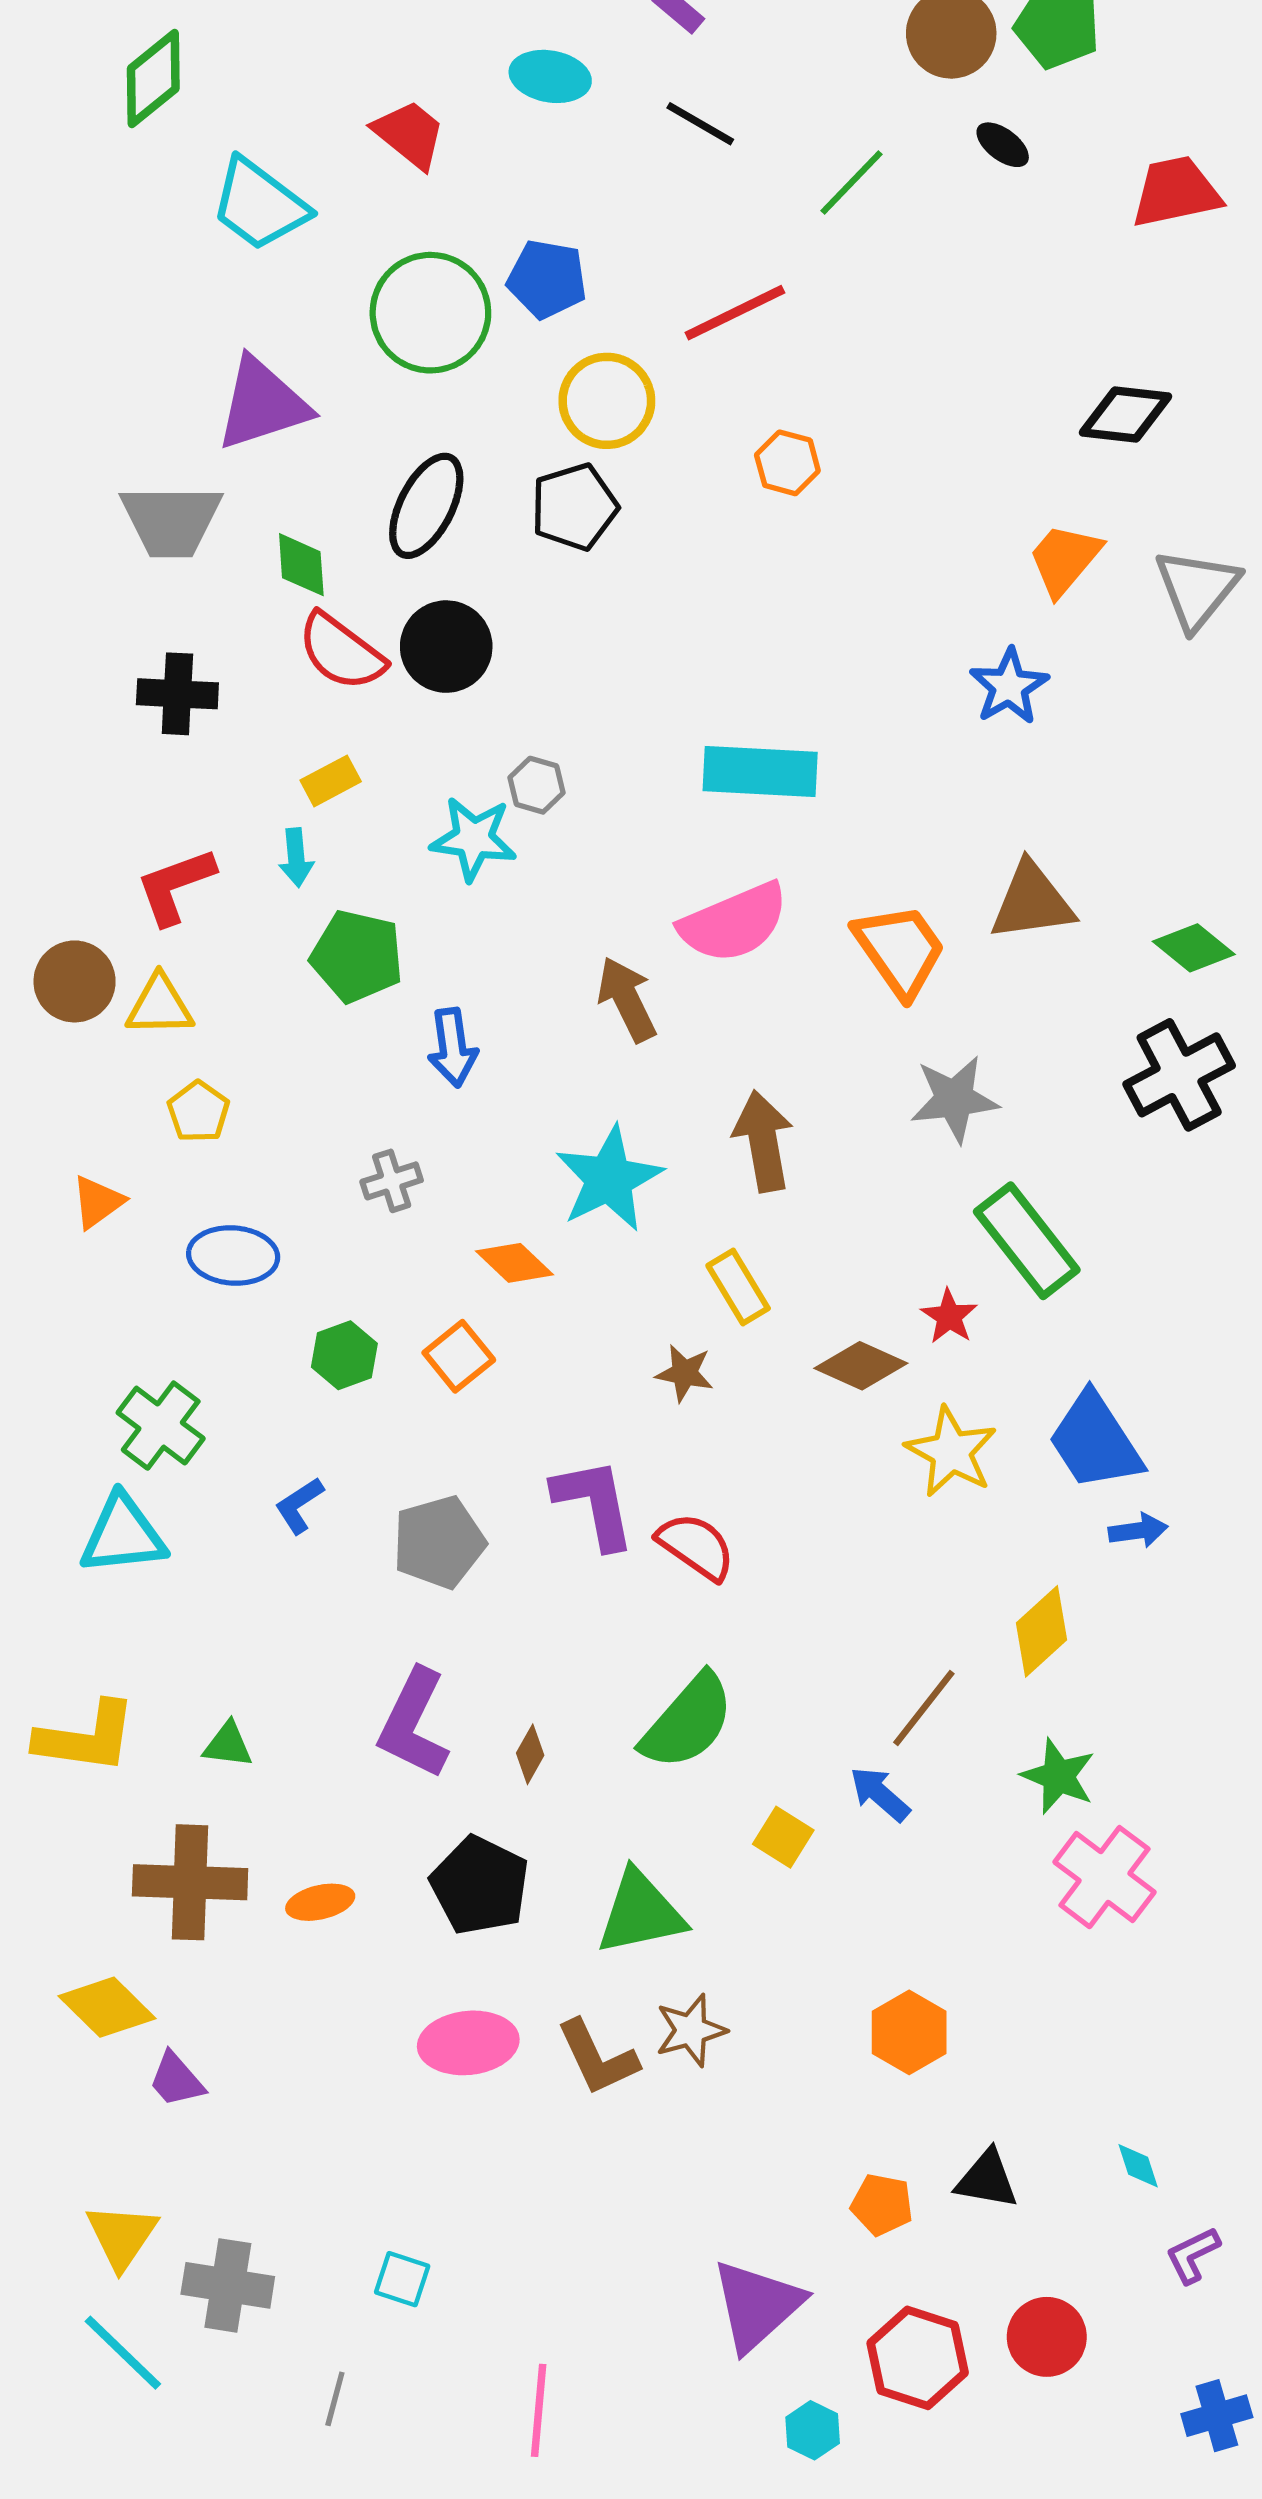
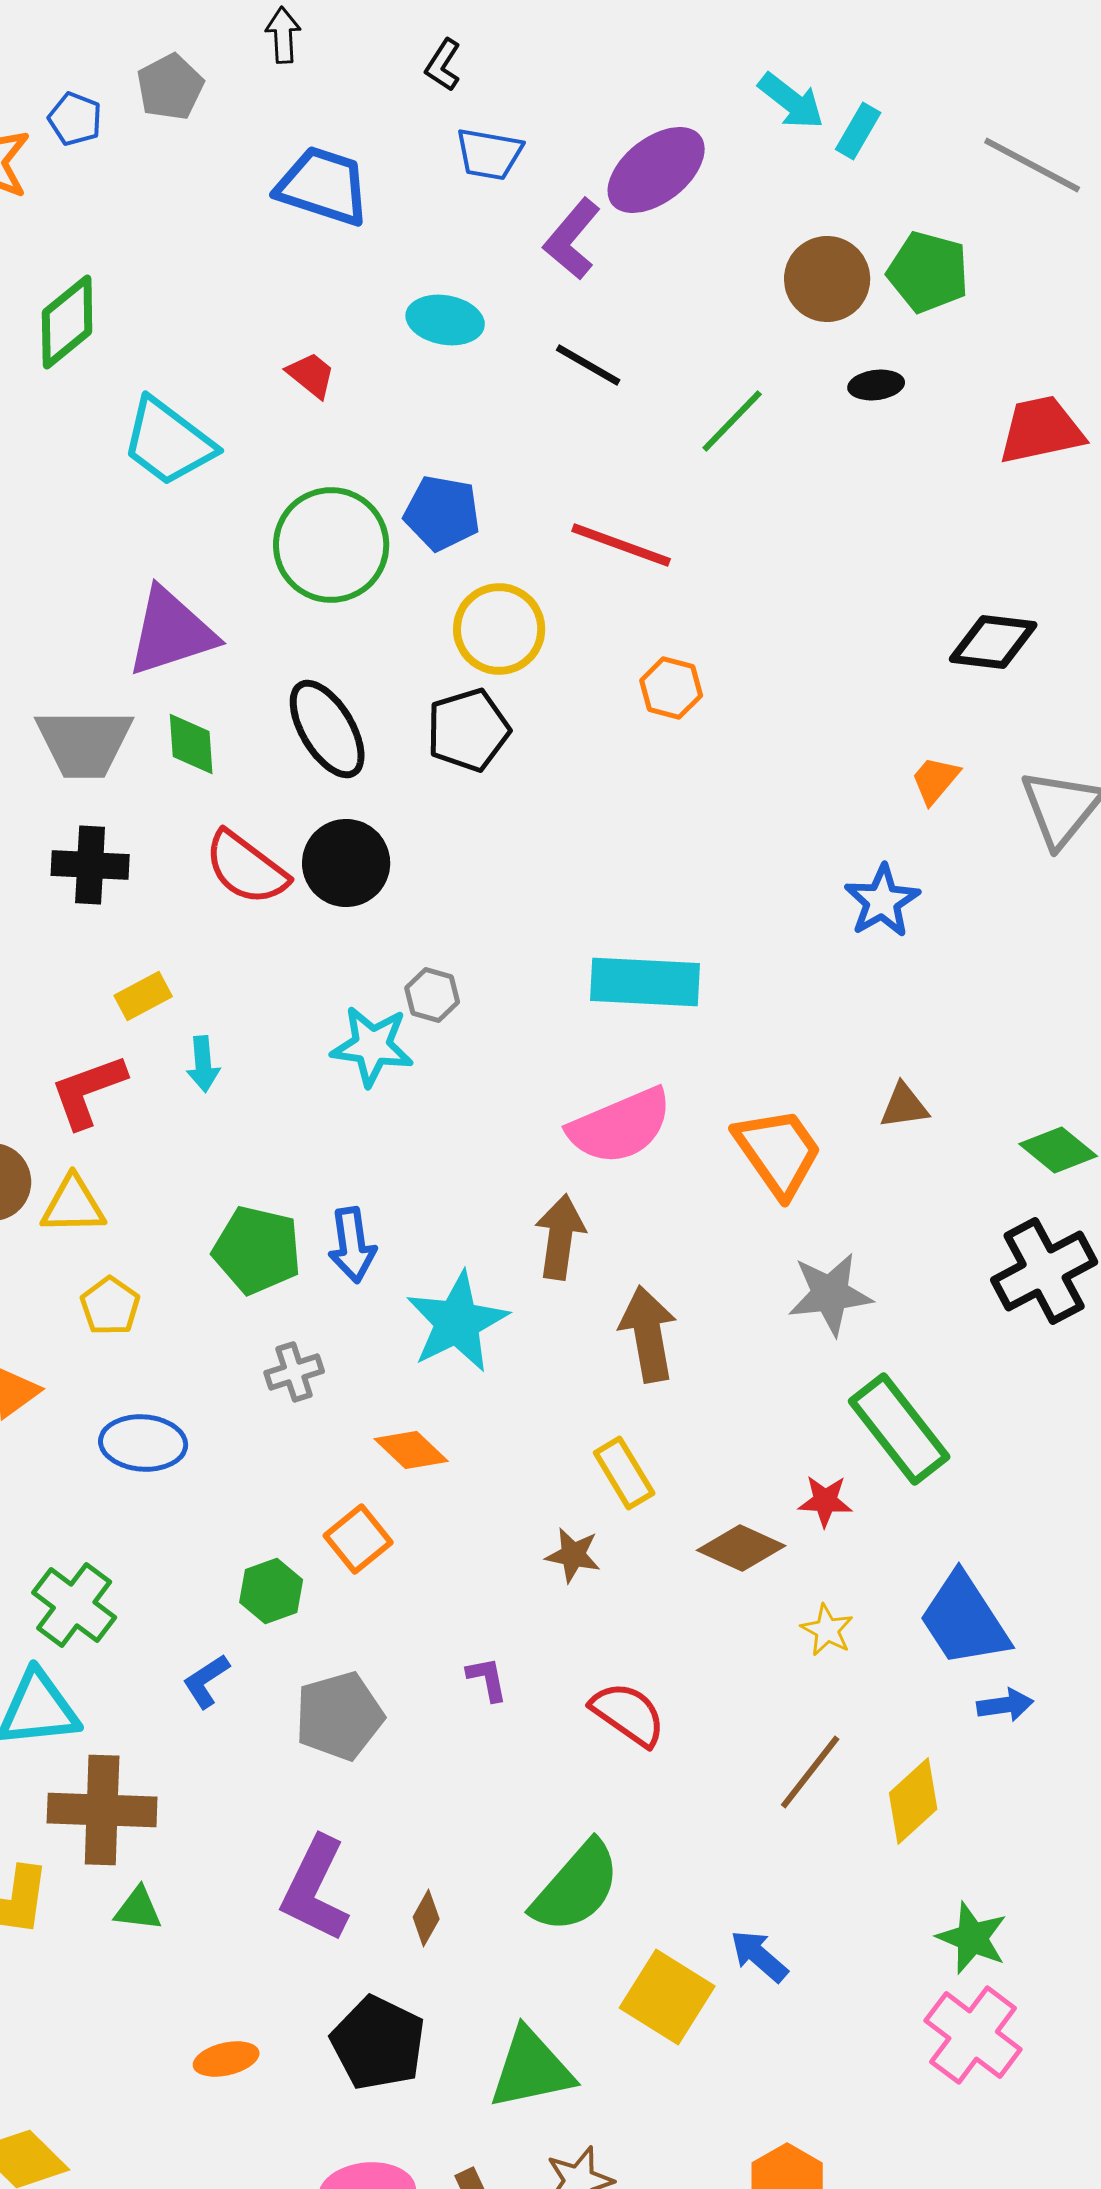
red trapezoid: (409, 134) -> (311, 375), size x0.7
black ellipse: (1003, 145) -> (876, 385), turned -44
red line: (735, 313) -> (621, 545), turned 46
black ellipse: (426, 506) -> (327, 729), turned -58
orange trapezoid: (1065, 559) -> (935, 780), size x0.7
green diamond: (301, 565) -> (191, 744), moved
black cross: (177, 694) -> (90, 865), moved
yellow rectangle: (331, 781) -> (143, 996), moved
brown triangle: (1032, 902) -> (904, 1106), size x0.6
green pentagon: (357, 956) -> (257, 1250), moved
brown arrow: (627, 999) -> (560, 1237), moved, turned 34
cyan star: (609, 1179) -> (457, 1322), moved
red star: (949, 1316) -> (825, 1501), turned -30
green hexagon: (344, 1355) -> (271, 1591), moved
yellow star: (951, 1452) -> (827, 1630), size x0.6
purple L-shape: (594, 1503) -> (487, 1679), size x0.5
red semicircle: (696, 1546) -> (628, 1714), moved
brown line: (924, 1708) -> (810, 1772), moved
green star: (1058, 1776) -> (972, 1938), moved
yellow square: (783, 1837) -> (667, 1997), size x1.6
brown cross: (190, 1882) -> (102, 1810), moved

